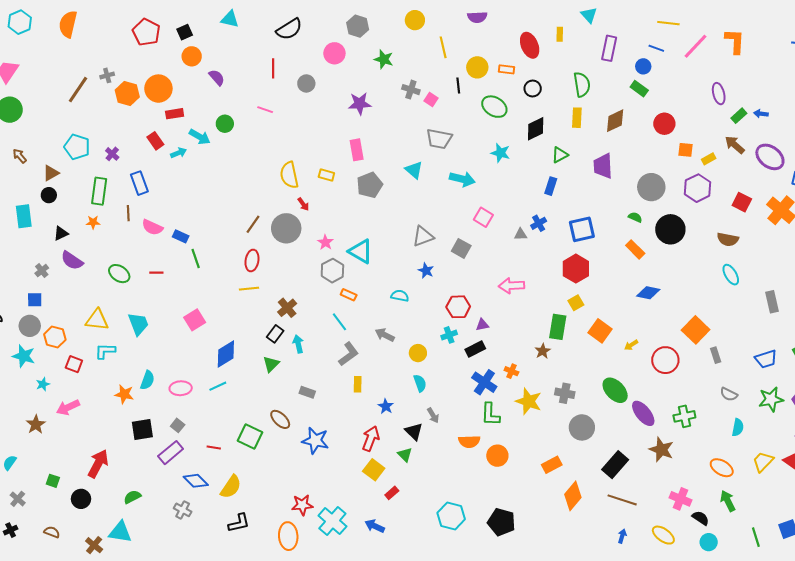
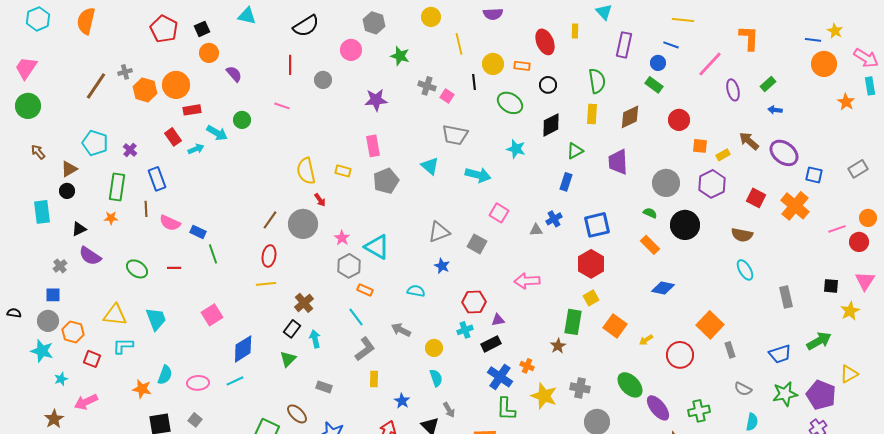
pink line: (696, 46) -> (710, 64), moved
green rectangle: (739, 116) -> (768, 84), moved

